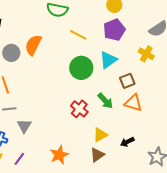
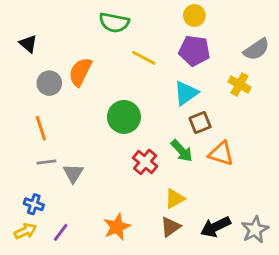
purple pentagon: (114, 30) -> (194, 51), turned 30
green circle: (81, 68) -> (124, 117), moved
brown square: (127, 81) -> (200, 123), moved
gray triangle: (24, 126) -> (73, 173), moved
black arrow: (127, 142) -> (216, 227), moved, size x1.5

